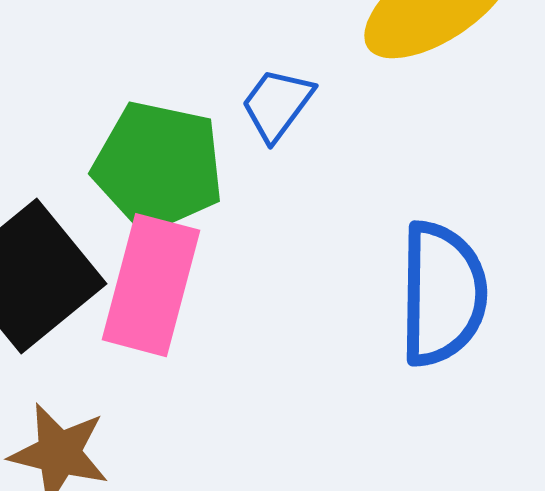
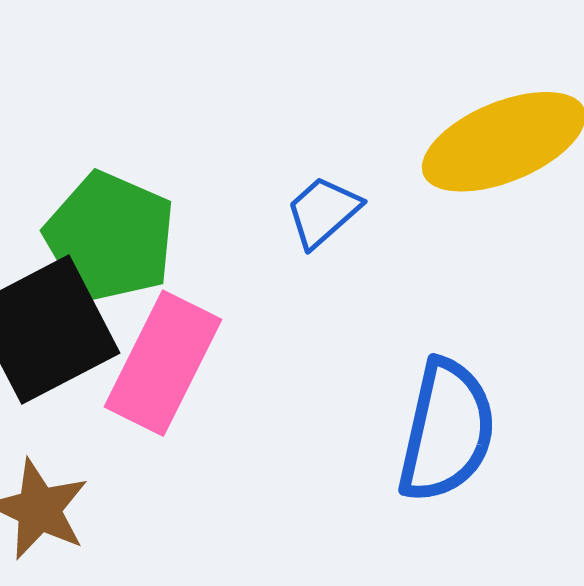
green pentagon: (158, 166) -> (110, 237), moved

